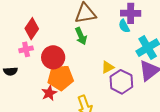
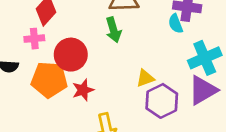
orange pentagon: (60, 78) -> (49, 80), moved
red star: (49, 93) -> (83, 90), moved

